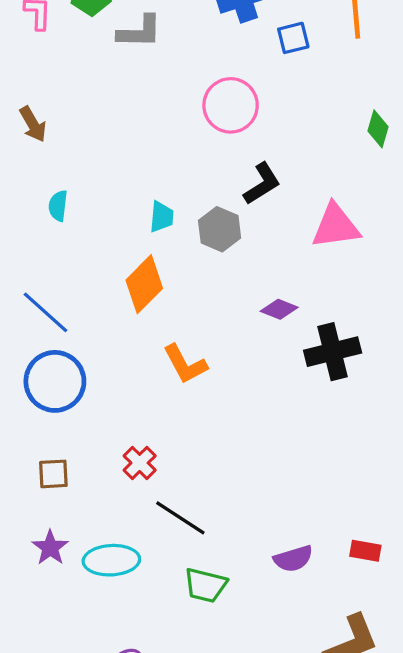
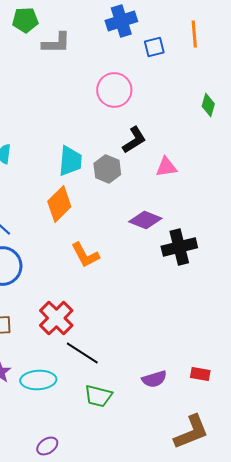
cyan trapezoid: (162, 217) -> (70, 161), size x1.5
pink triangle: (336, 226) -> (166, 167), moved, size x0.7
purple diamond: (279, 309) -> (145, 220), size x1.4
red cross: (140, 463) -> (56, 318), size x1.6

